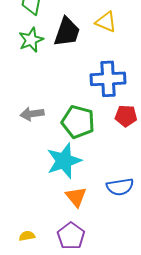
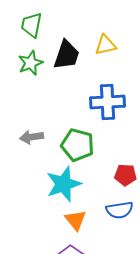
yellow triangle: (106, 22) -> (106, 45), turned -35
red pentagon: (126, 116) -> (126, 175), moved

